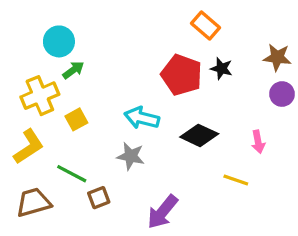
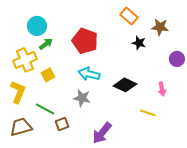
brown star: (277, 57) -> (160, 27), moved
red pentagon: (182, 75) -> (85, 41), moved
yellow L-shape: (29, 147) -> (18, 92), turned -35

